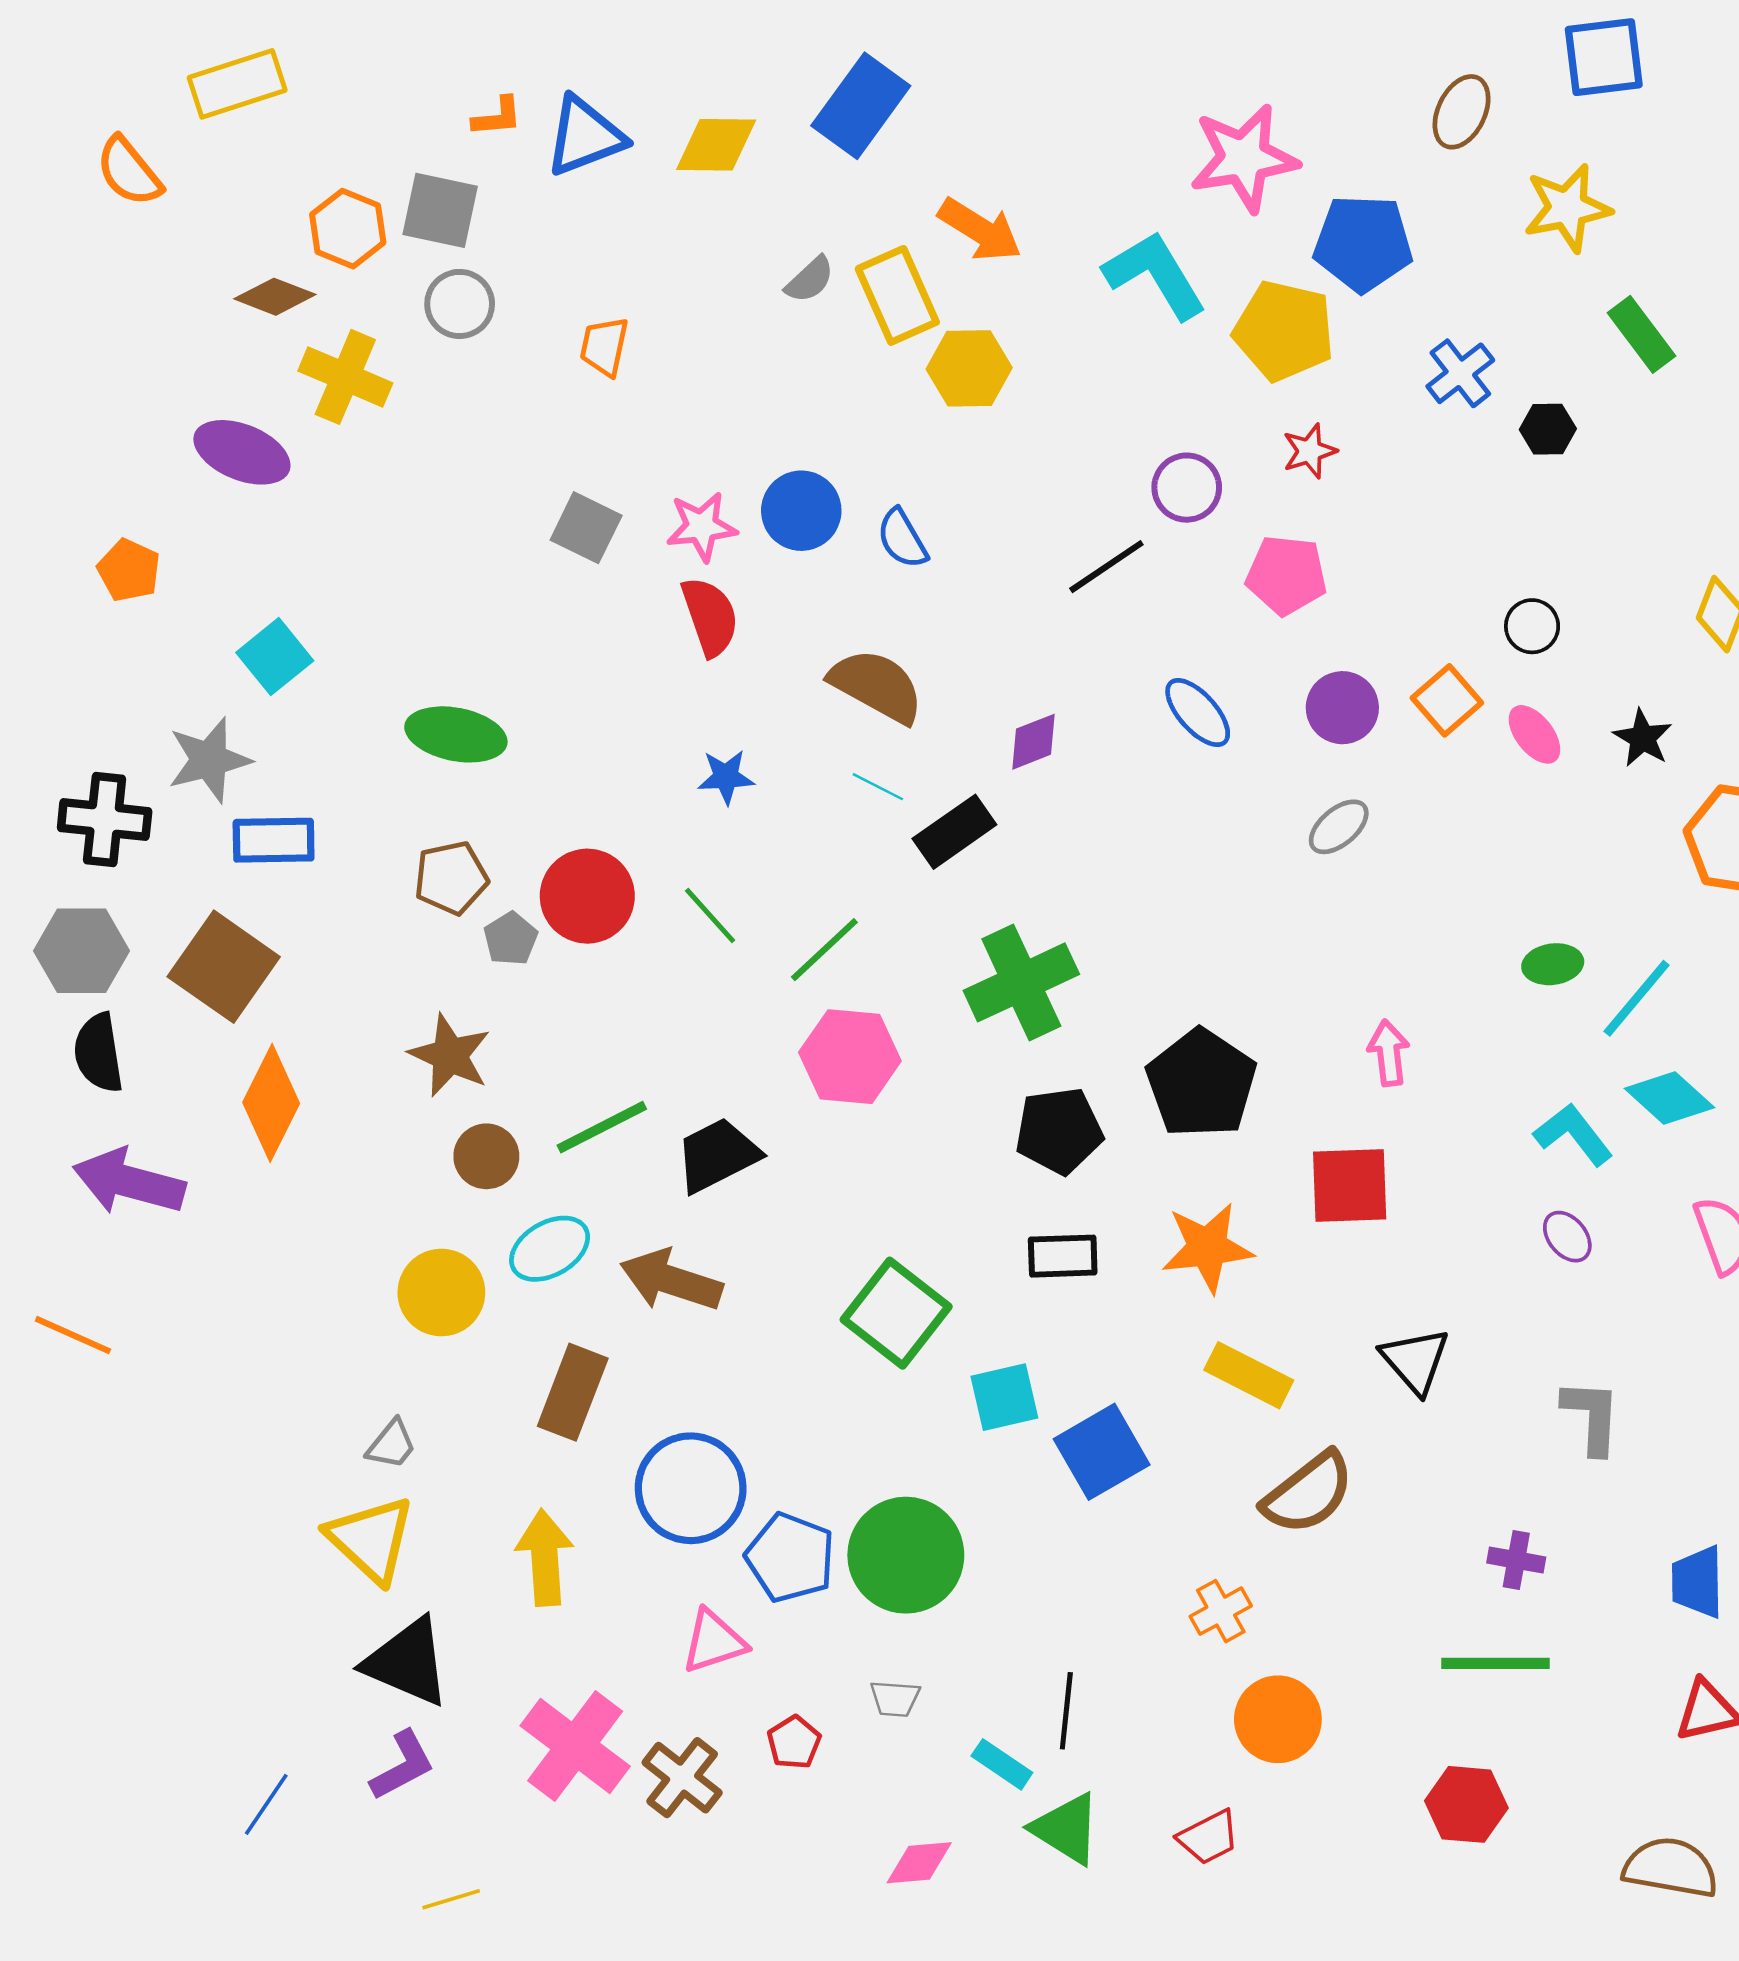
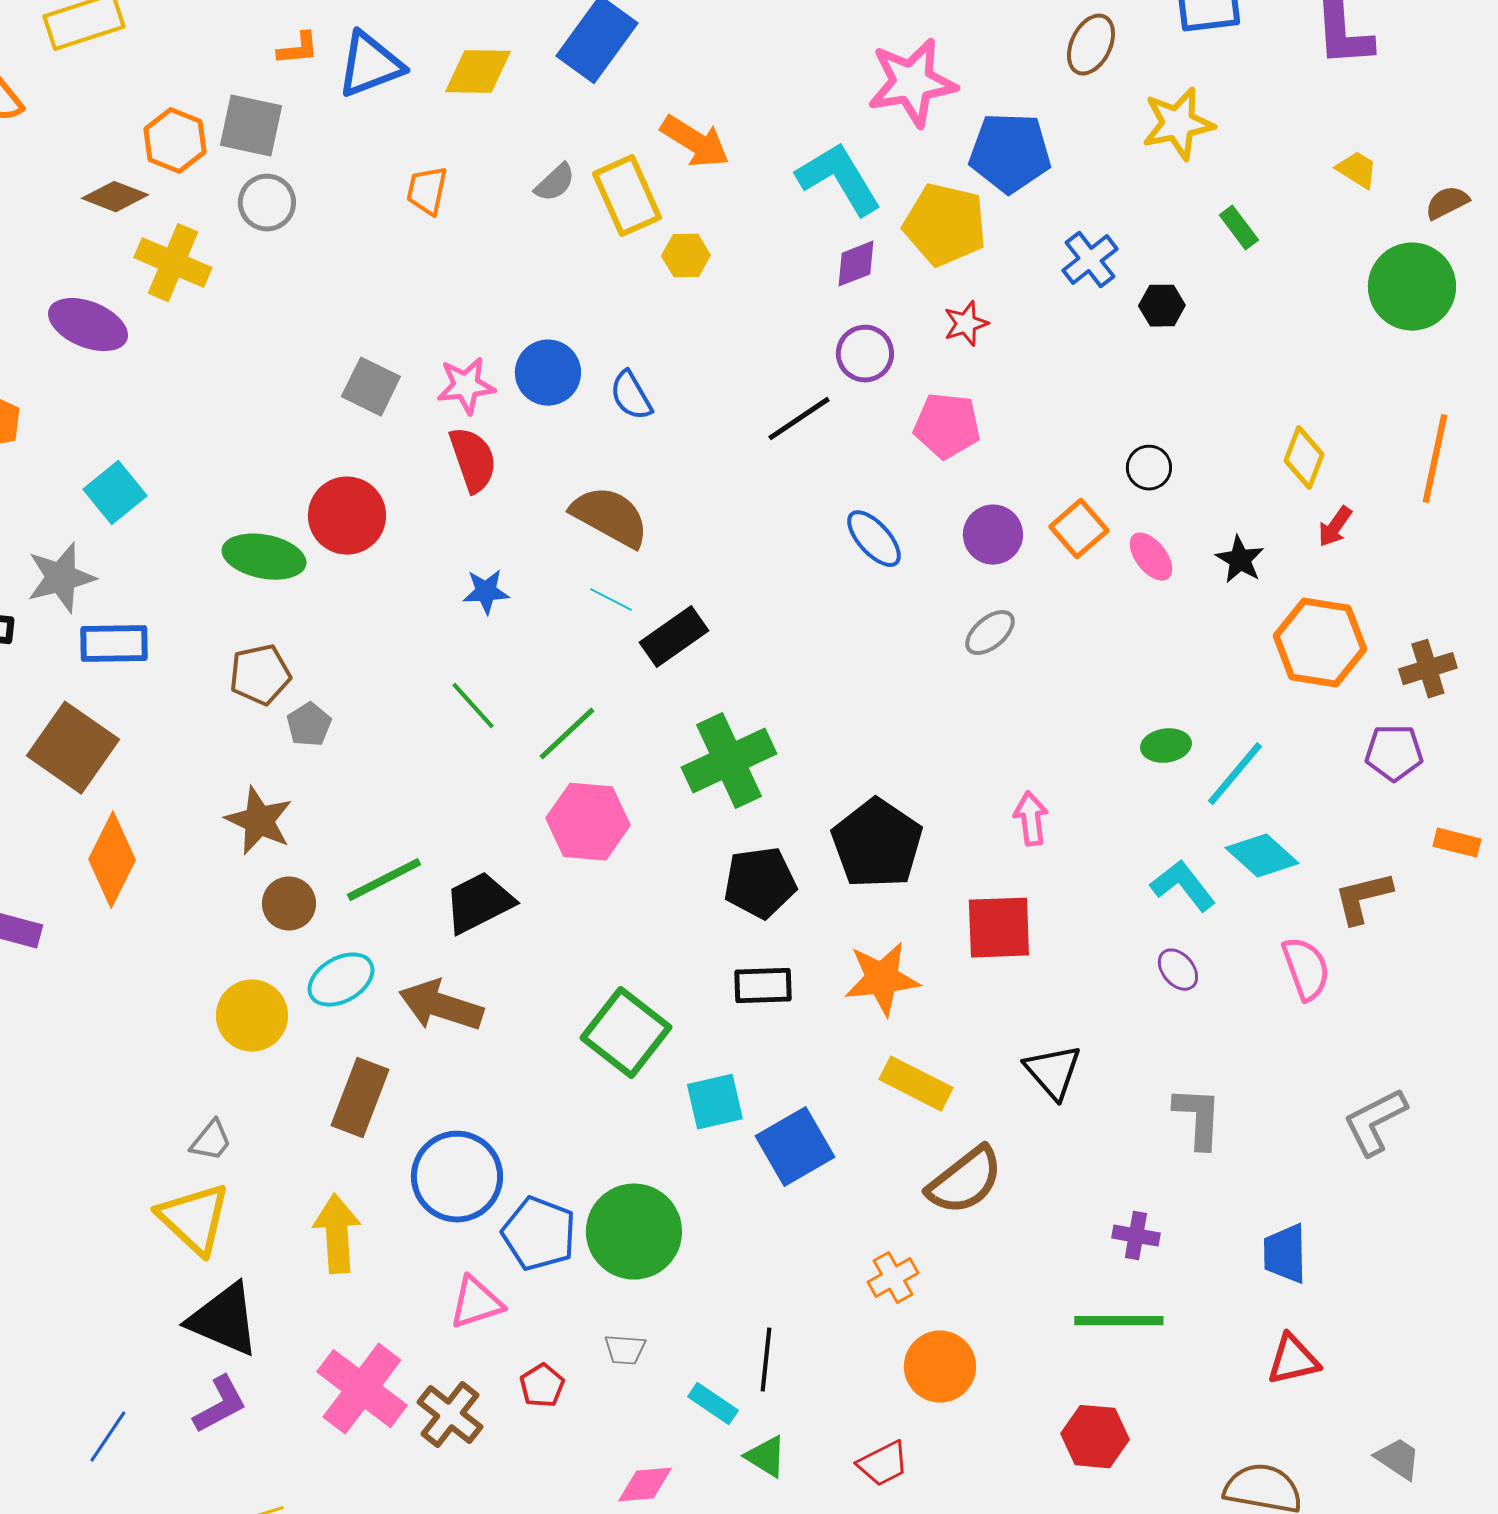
green rectangle: (1641, 334) -> (1239, 228), size x0.7
orange trapezoid: (604, 347) -> (427, 191), moved
yellow hexagon: (969, 368) -> (686, 256), size x0.7
purple diamond: (1034, 742) -> (856, 264), moved
red circle: (587, 896) -> (347, 516), moved
green triangle: (1066, 1829) -> (766, 1457), size x0.7

